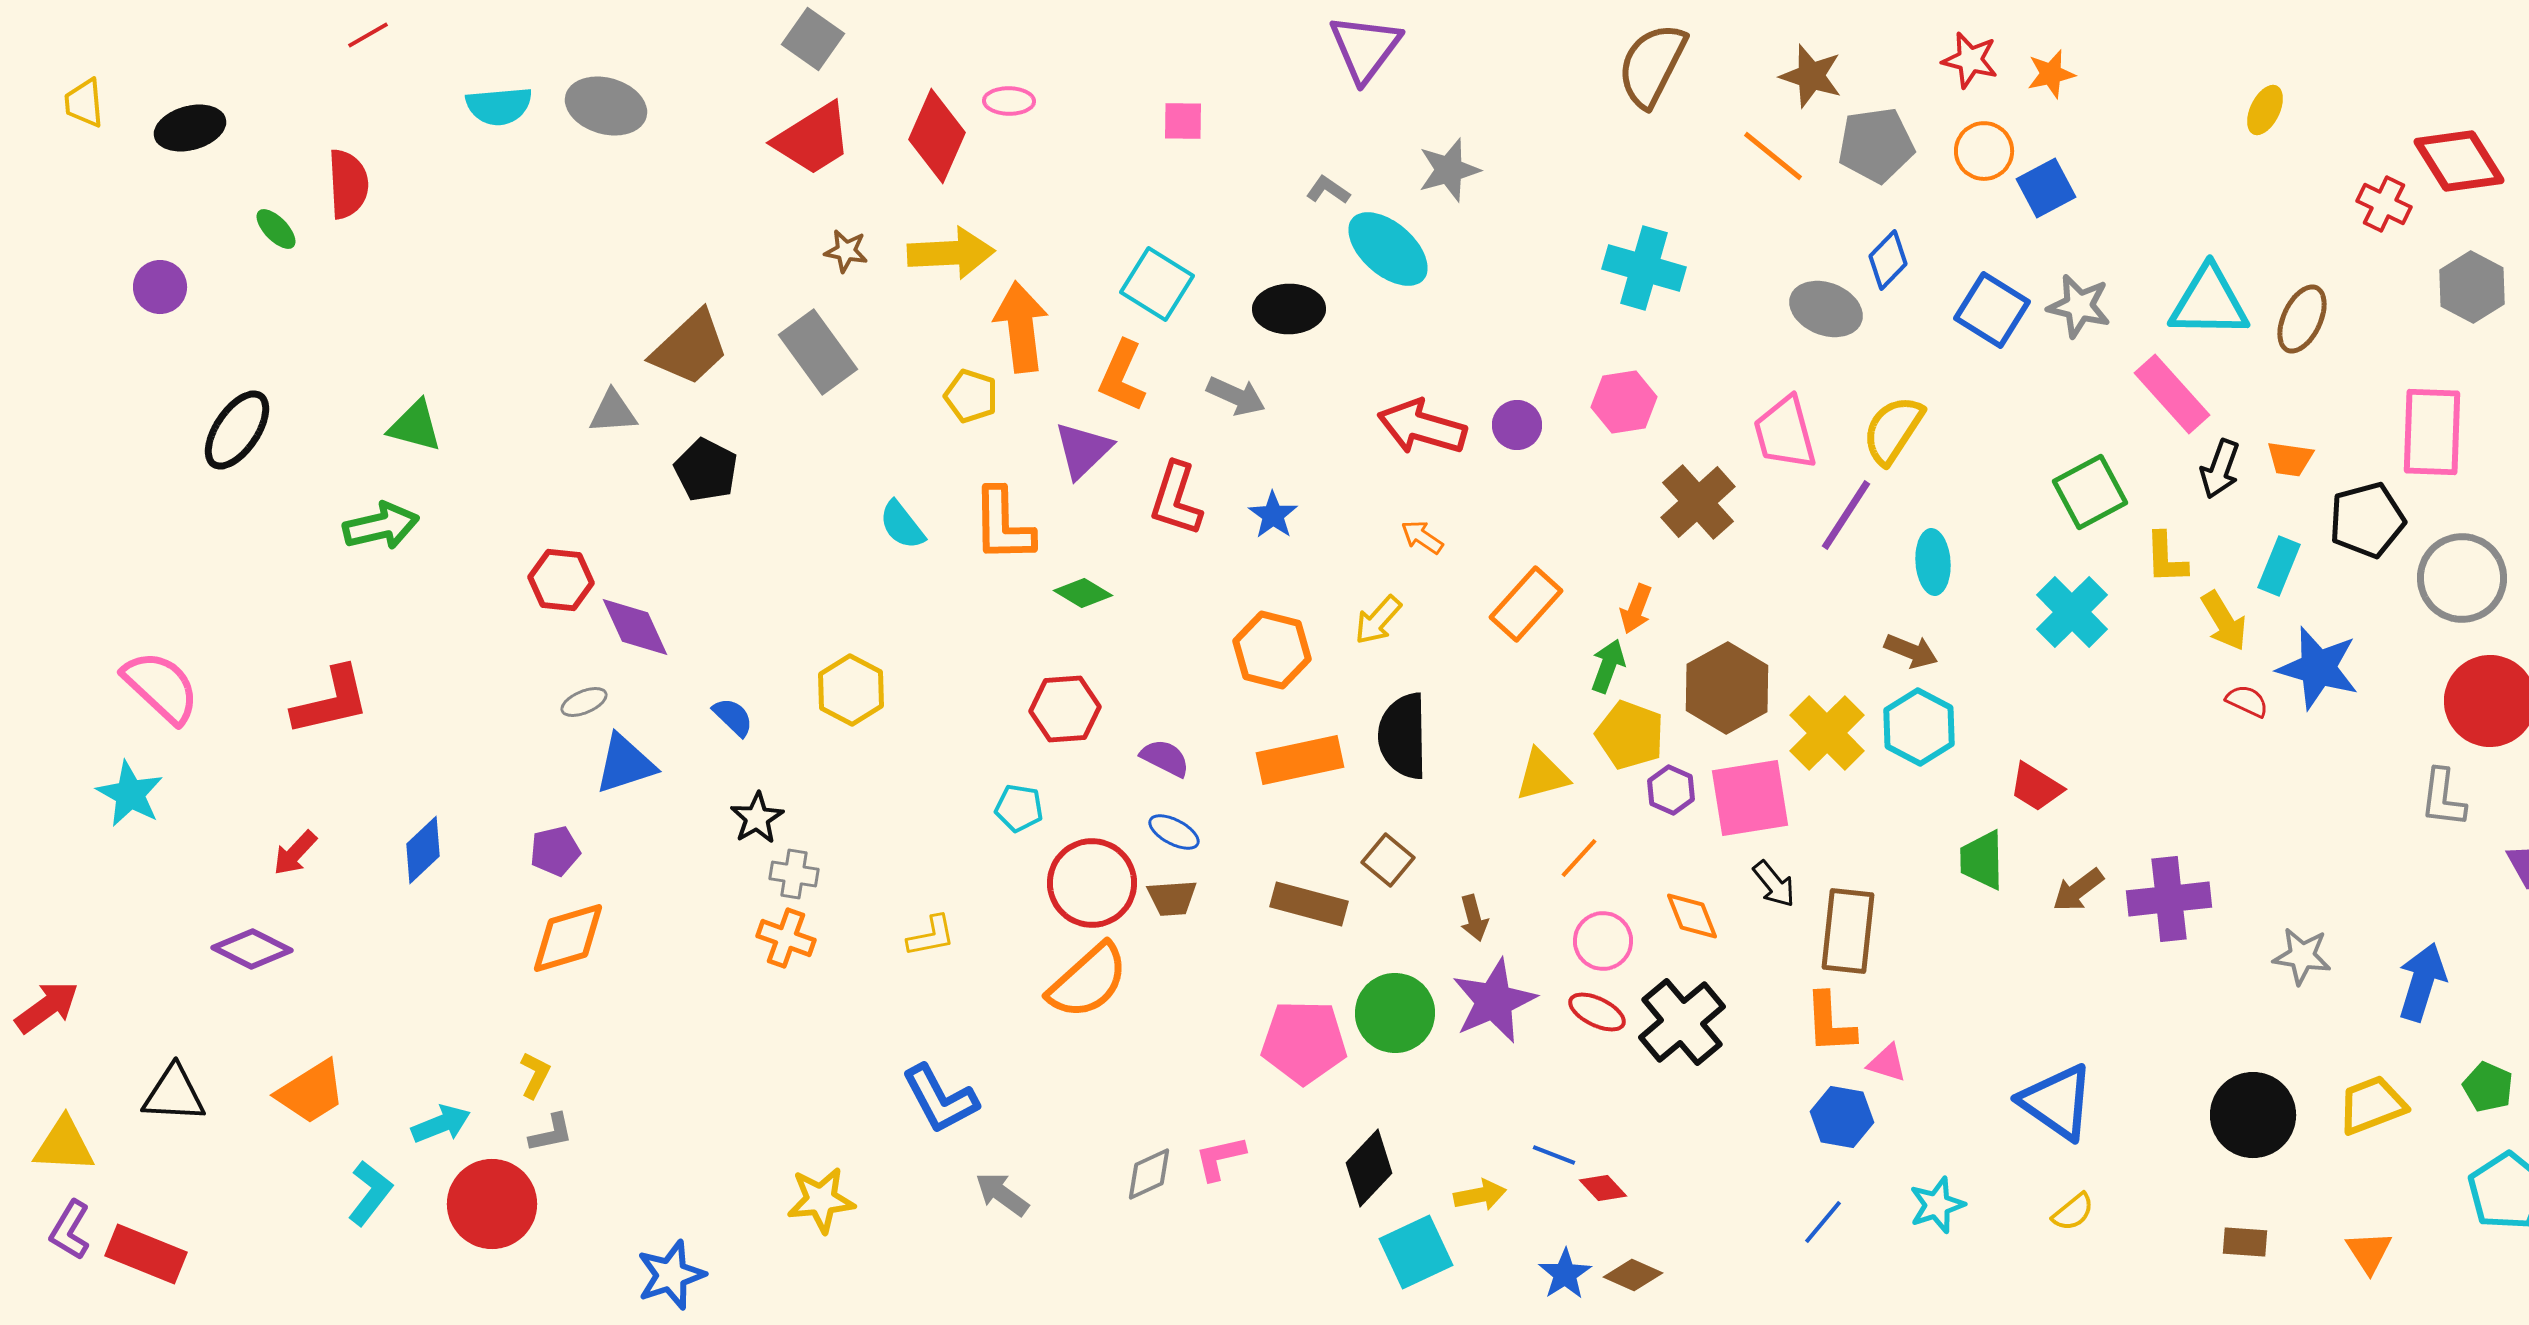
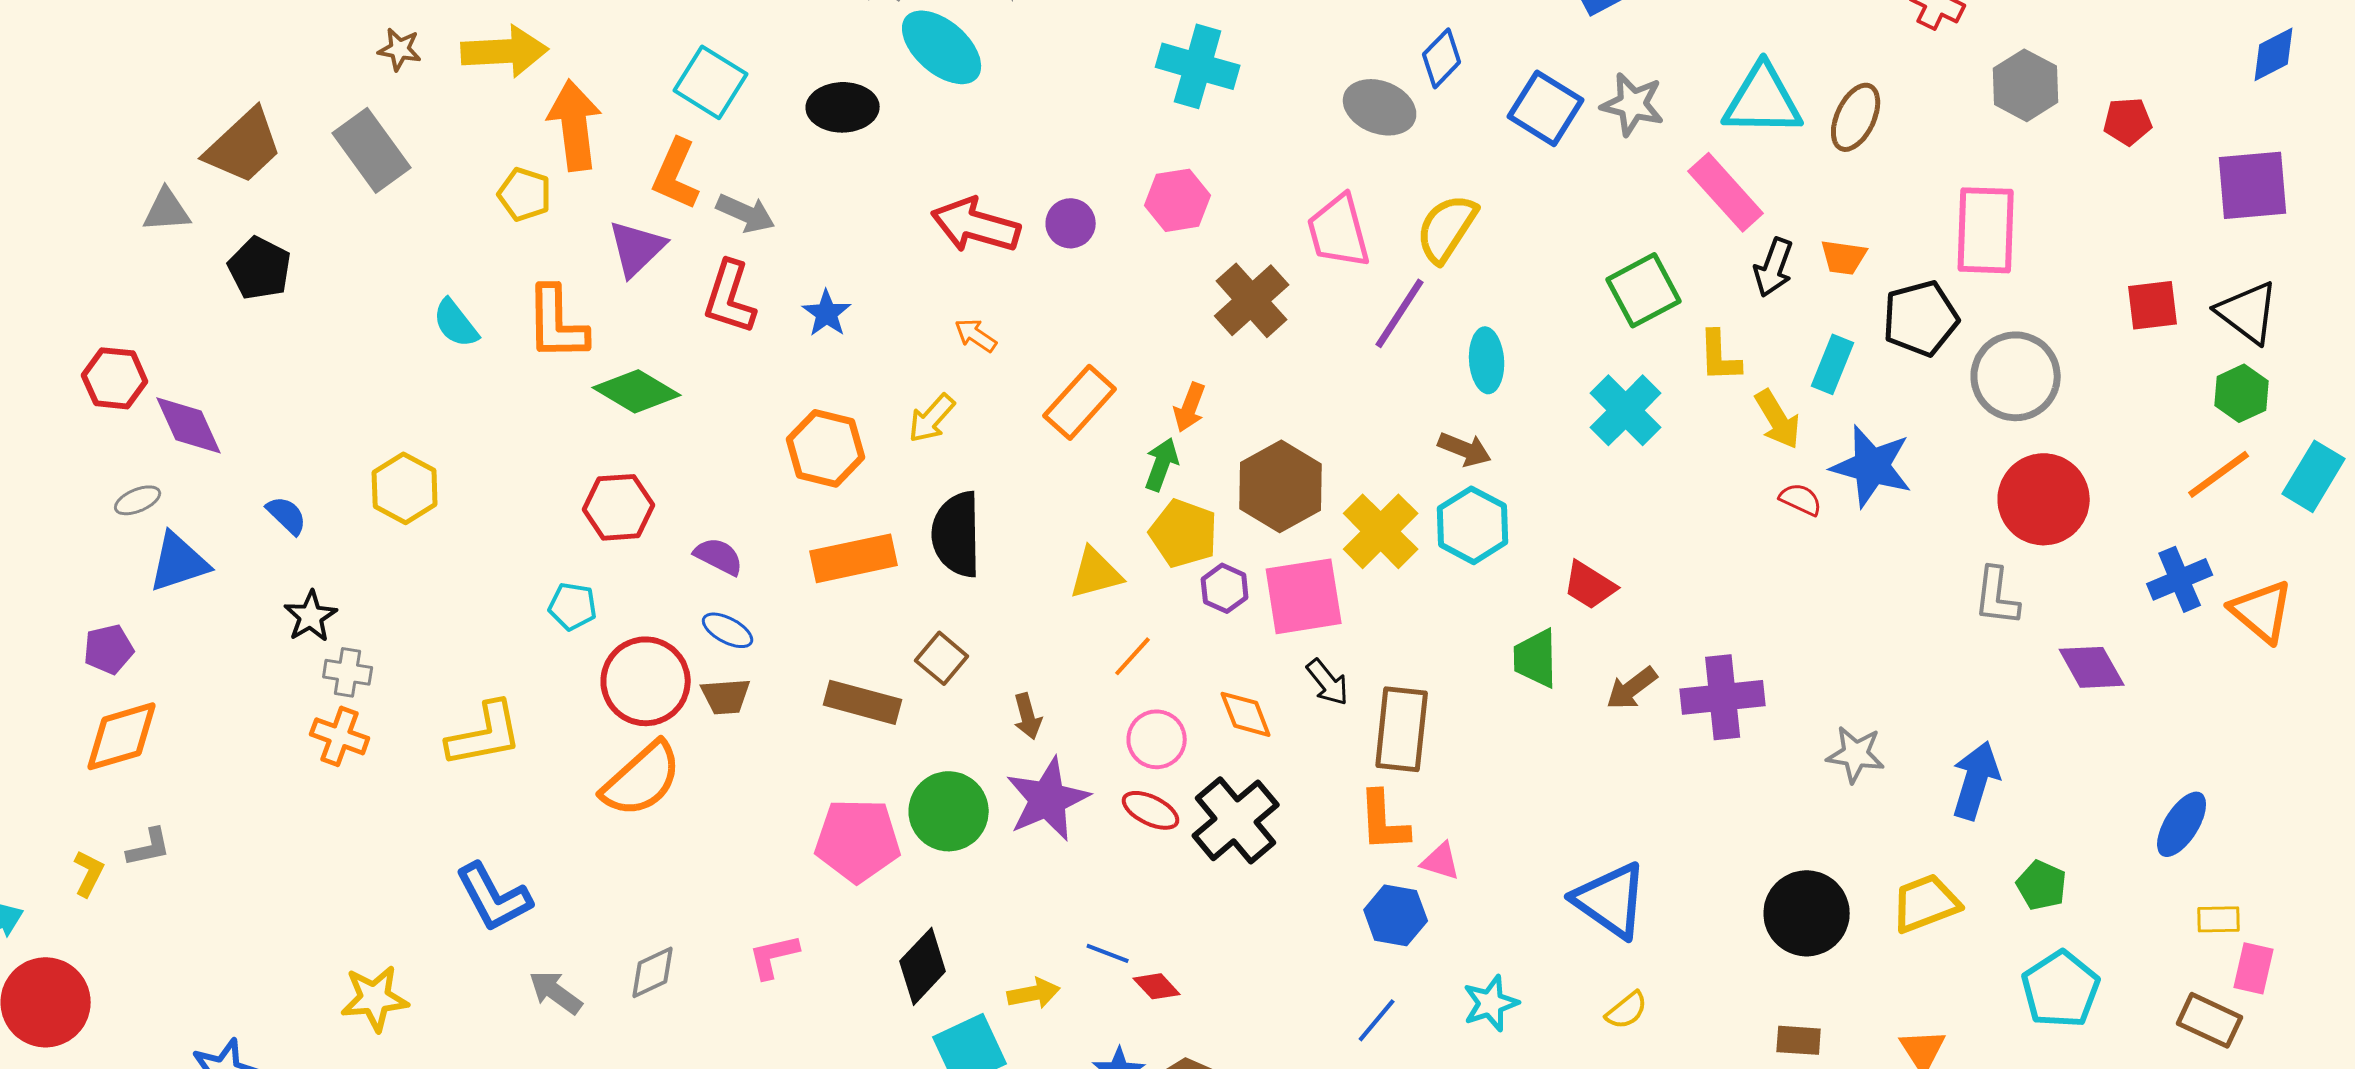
gray arrow: (1236, 396) -> (746, 213), moved
green diamond: (1083, 593) -> (637, 391), size x1.5
yellow L-shape: (931, 936) -> (485, 734), size x1.6
gray L-shape: (551, 1133) -> (149, 847), moved
gray diamond: (1149, 1174) -> (653, 972), moved

